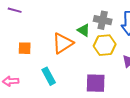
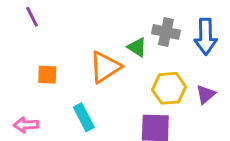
purple line: (15, 10) -> (32, 17), turned 48
yellow hexagon: (105, 45) -> (169, 88), moved

